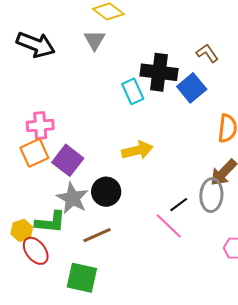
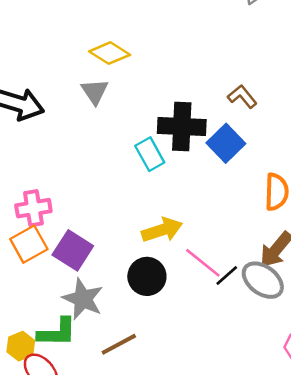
black circle: (106, 192) -> (147, 276), moved
gray ellipse: (211, 195) -> (263, 280), turned -52
black line: (179, 205) -> (227, 276), moved
pink line: (169, 226) -> (203, 263), moved

